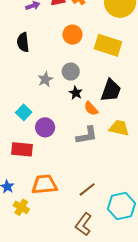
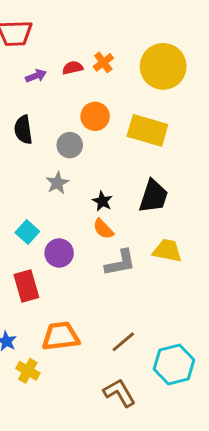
gray circle: (71, 72) -> (70, 145), moved
orange semicircle: (91, 109) -> (103, 229), moved
red rectangle: (22, 149) -> (26, 286), turned 70
brown L-shape: (84, 224) -> (119, 393), turned 115

